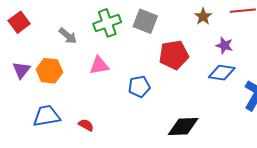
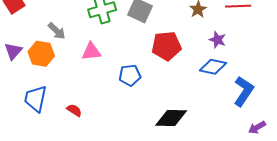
gray arrow: (68, 36) -> (57, 31), moved
blue trapezoid: (47, 116) -> (35, 99), turned -72

